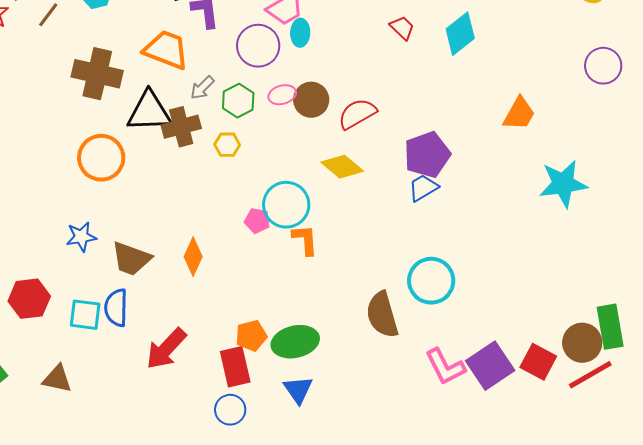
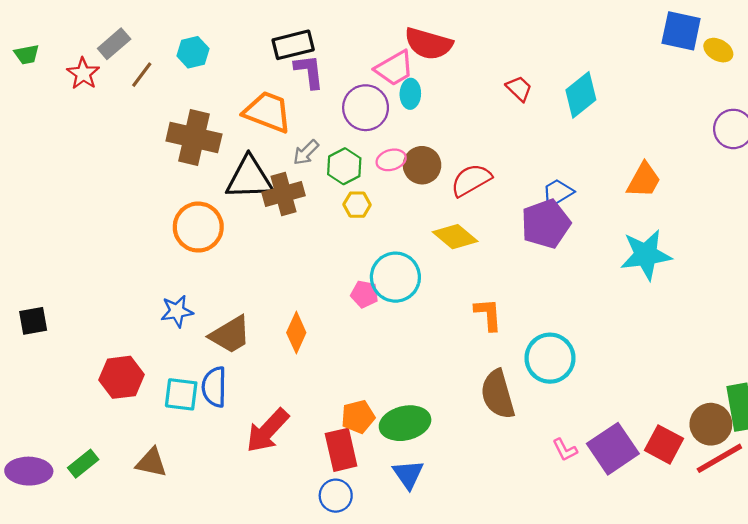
yellow hexagon: (227, 145) -> (357, 205), moved
cyan star: (563, 184) -> (646, 255), moved
blue trapezoid: (423, 188) -> (557, 193), moved
orange L-shape: (305, 240) -> (488, 314), moved
brown trapezoid: (131, 259) -> (230, 335), turned -51
pink L-shape: (445, 367) -> (565, 450), size x0.6

